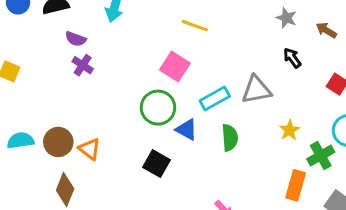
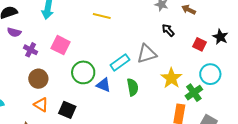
purple semicircle: (76, 39) -> (14, 32), moved
pink square: (175, 67) -> (60, 45), moved
yellow star: (289, 130) -> (171, 78), size x1.5
brown circle: (58, 142) -> (38, 79), moved
black square: (157, 164) -> (67, 110), moved

